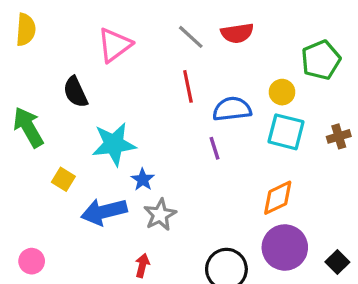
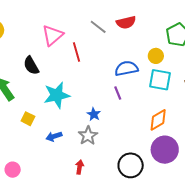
red line: (188, 86) -> (77, 52), moved
blue star: (143, 180) -> (94, 114), moved
blue arrow: (104, 212) -> (54, 136), size x0.6

